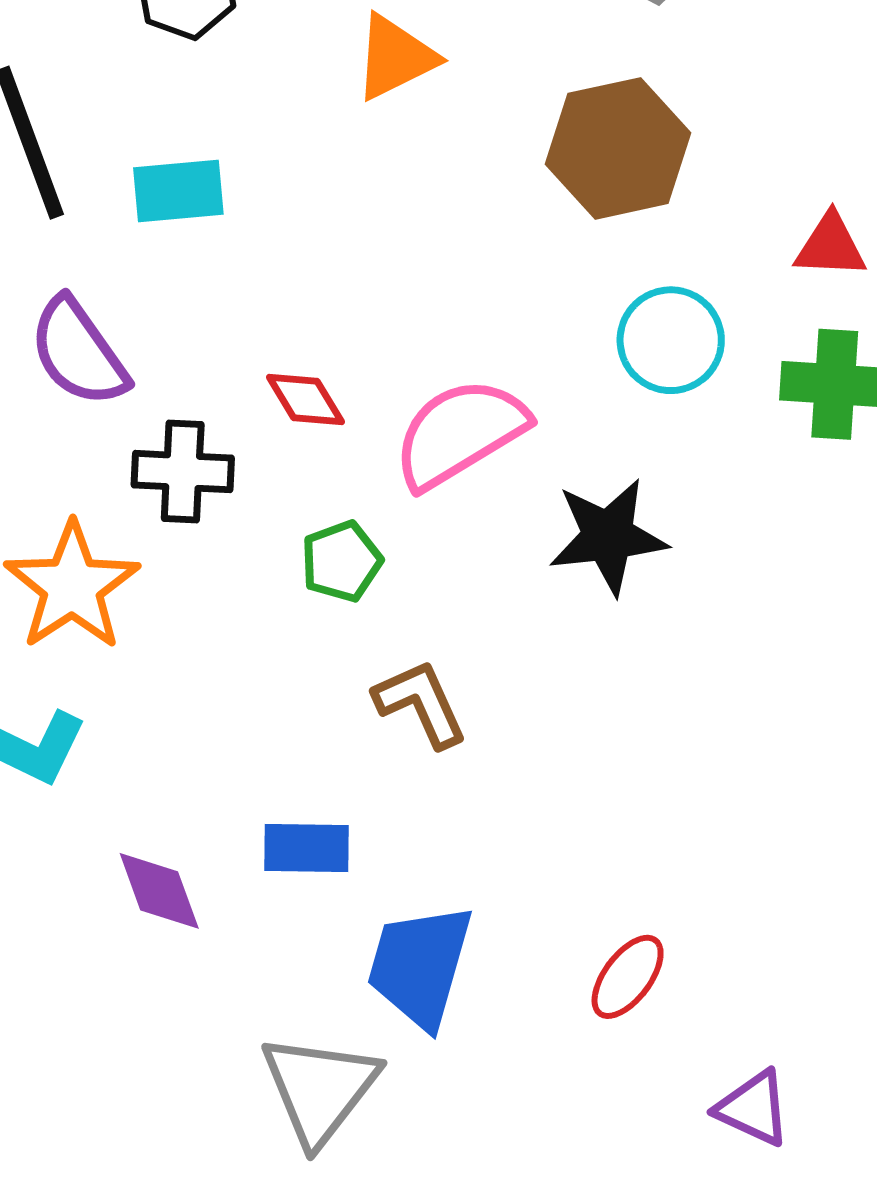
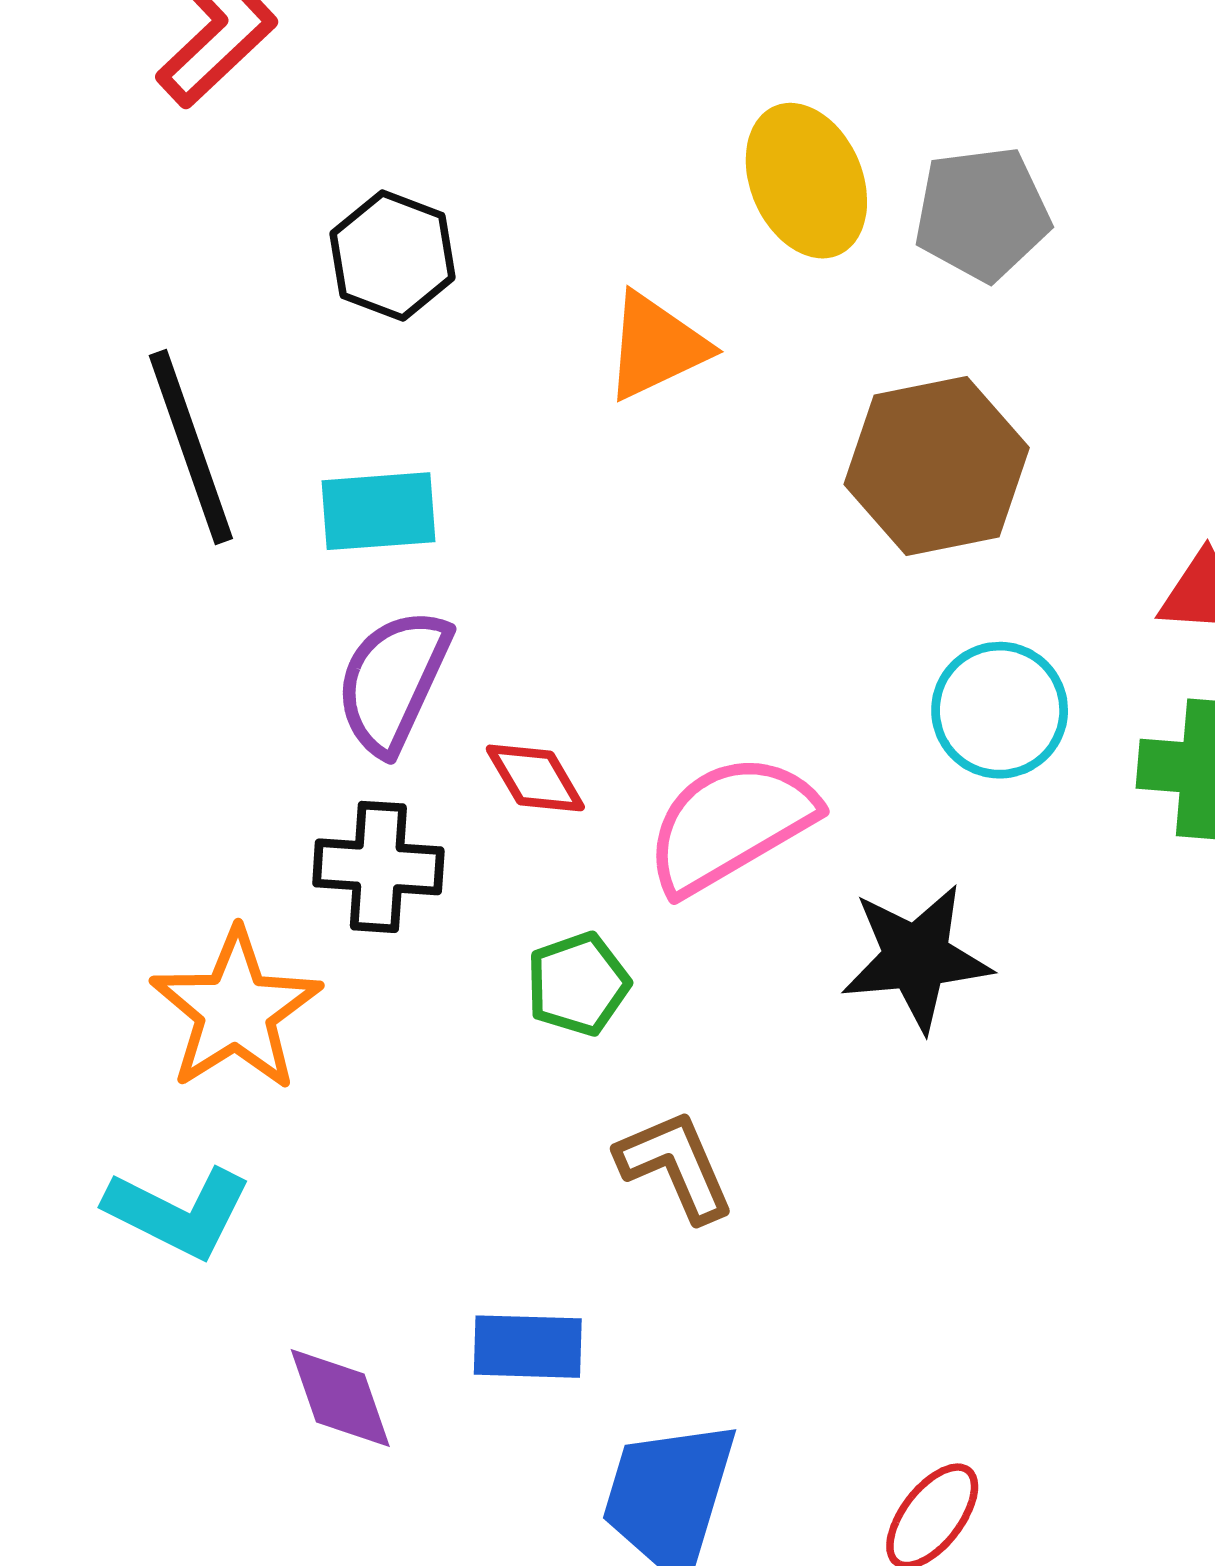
purple semicircle: (78, 352) -> (393, 681), moved, turned 59

